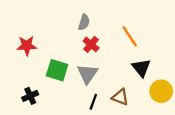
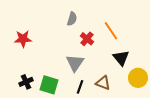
red cross: (91, 44) -> (87, 39), moved
green square: (57, 70) -> (49, 85), moved

